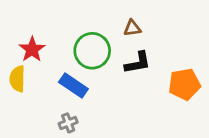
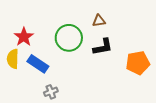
blue rectangle: (73, 86) -> (38, 64), moved

